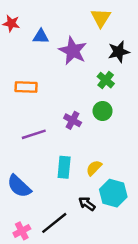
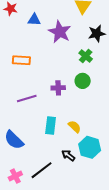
purple cross: (73, 120) -> (58, 88), turned -32
yellow semicircle: (94, 168) -> (75, 127), turned 88

